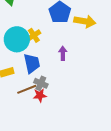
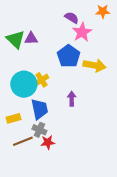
gray cross: (41, 83) -> (39, 130), moved
brown line: (27, 89) -> (23, 141), moved

